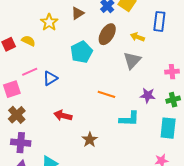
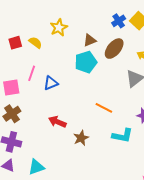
brown triangle: (78, 13) -> (90, 40), moved
pink line: (30, 72) -> (32, 73), turned -56
brown star: (90, 140) -> (81, 138), moved

